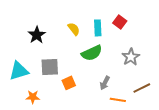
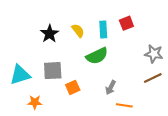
red square: (120, 22) -> (126, 23), turned 32
black star: (37, 35) -> (50, 34), moved
gray star: (131, 57) -> (154, 54), moved, turned -30
brown line: (142, 88) -> (153, 78), moved

